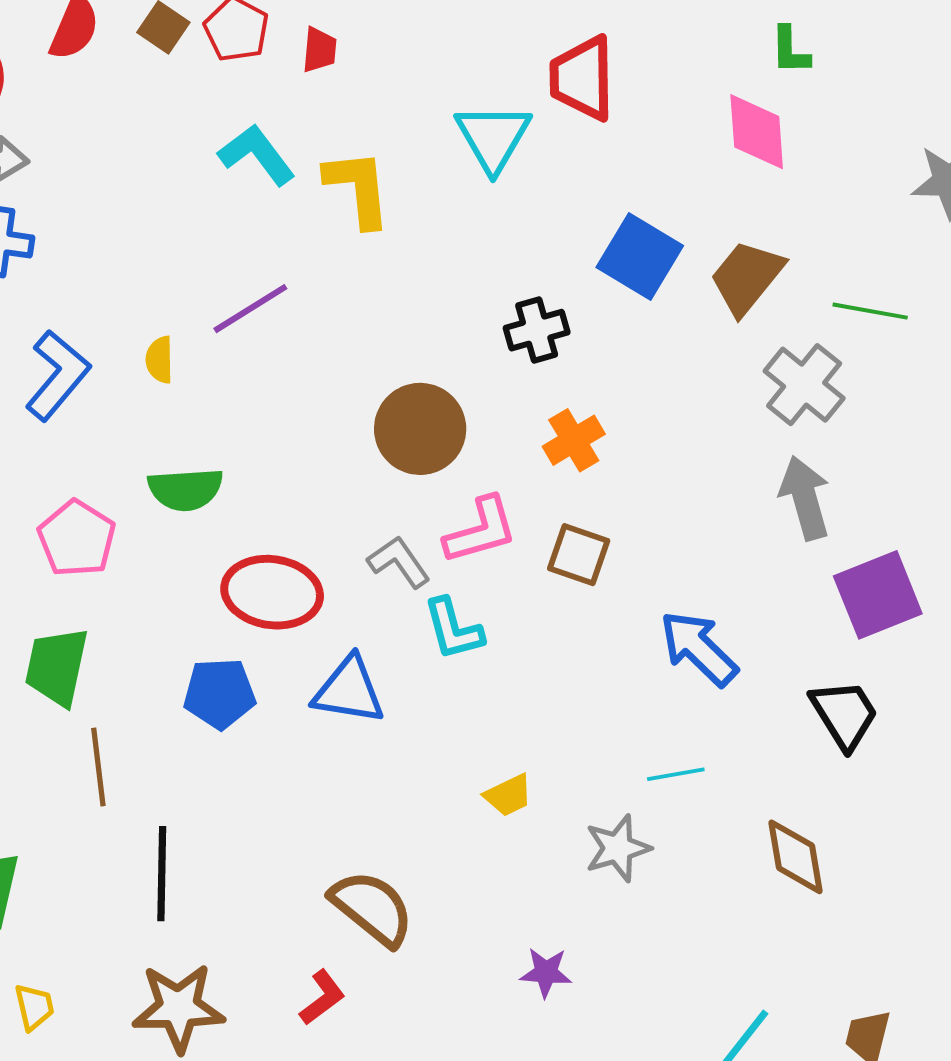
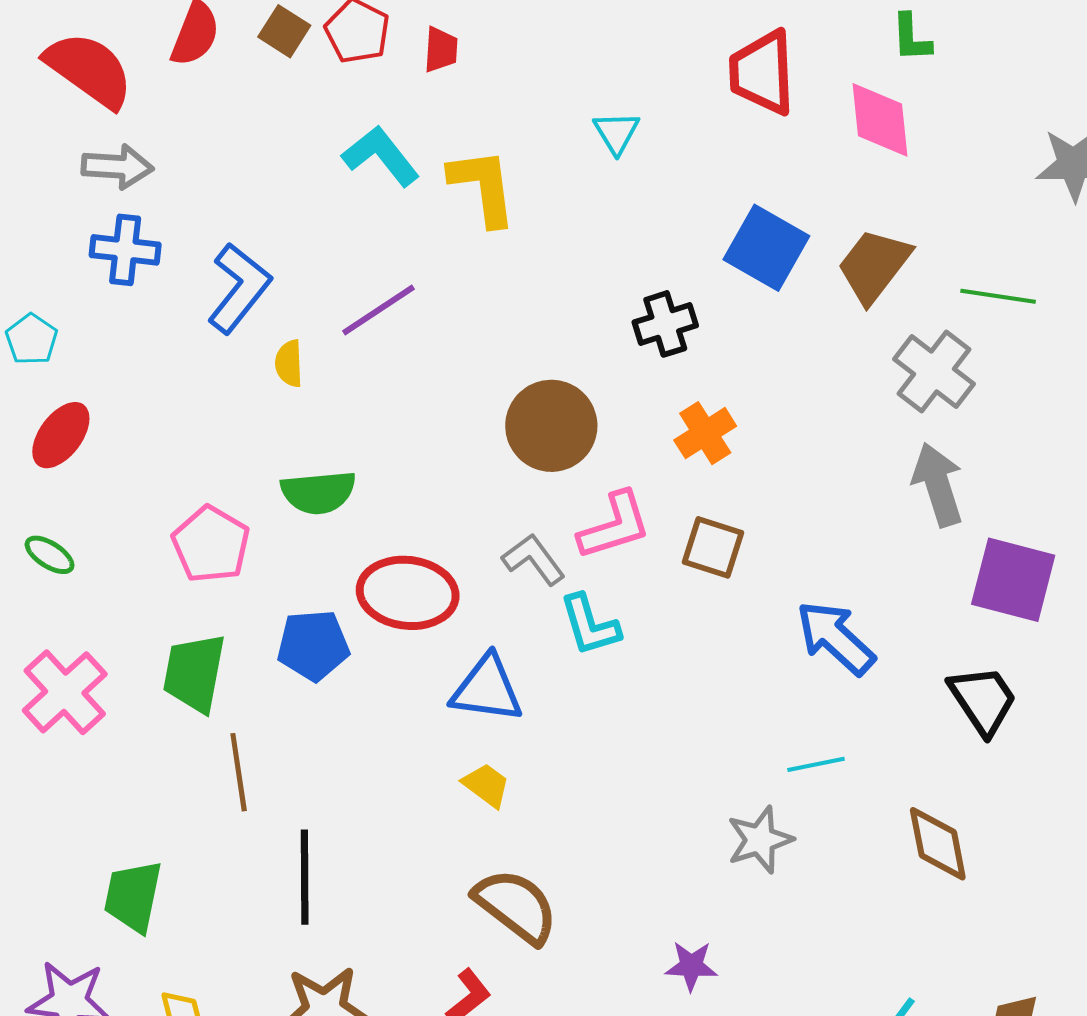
red trapezoid: (582, 78) -> (762, 73), moved
cyan triangle: (493, 137) -> (617, 133), size x0.6
blue L-shape: (57, 375) -> (239, 288), moved
purple square: (878, 595) -> (1013, 580), turned 38
blue pentagon: (220, 693) -> (313, 645), moved
yellow trapezoid: (508, 795) -> (486, 785), moved, turned -116

